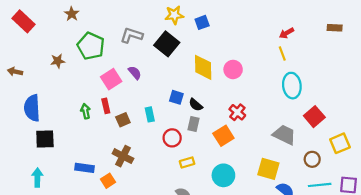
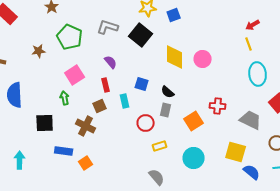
pink square: (111, 79) -> (75, 75), moved
blue square: (176, 97) -> (142, 84), moved
red rectangle: (106, 106) -> (106, 85), moved
red cross: (237, 112) -> (218, 106), moved, turned -35
black square: (45, 139) -> (45, 123), moved
brown cross: (123, 156) -> (86, 126), moved

